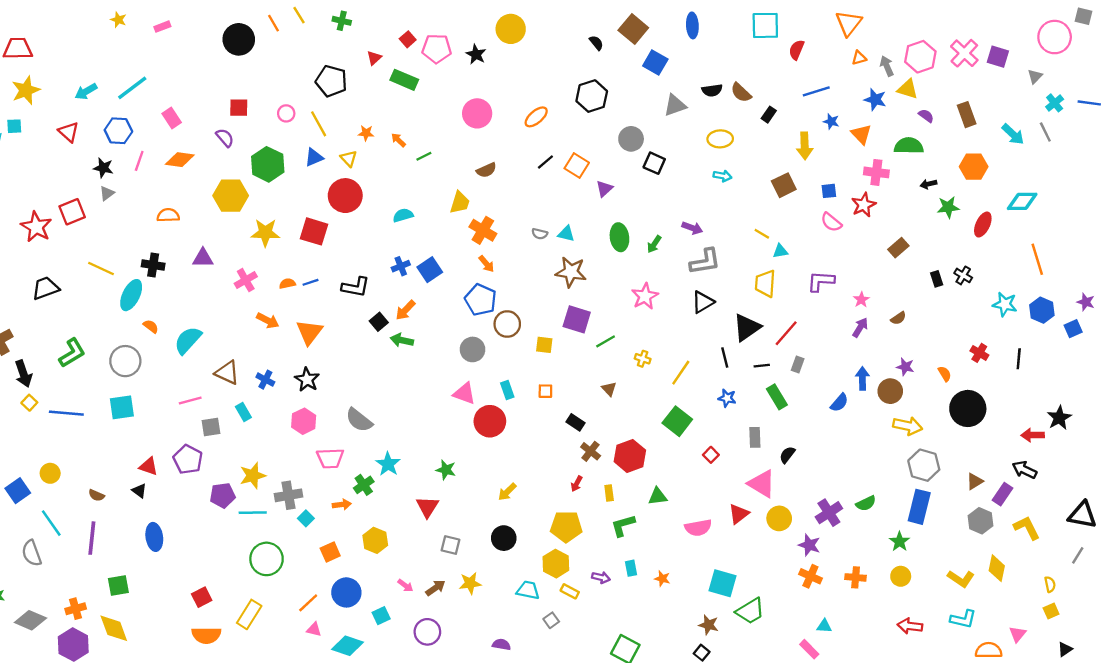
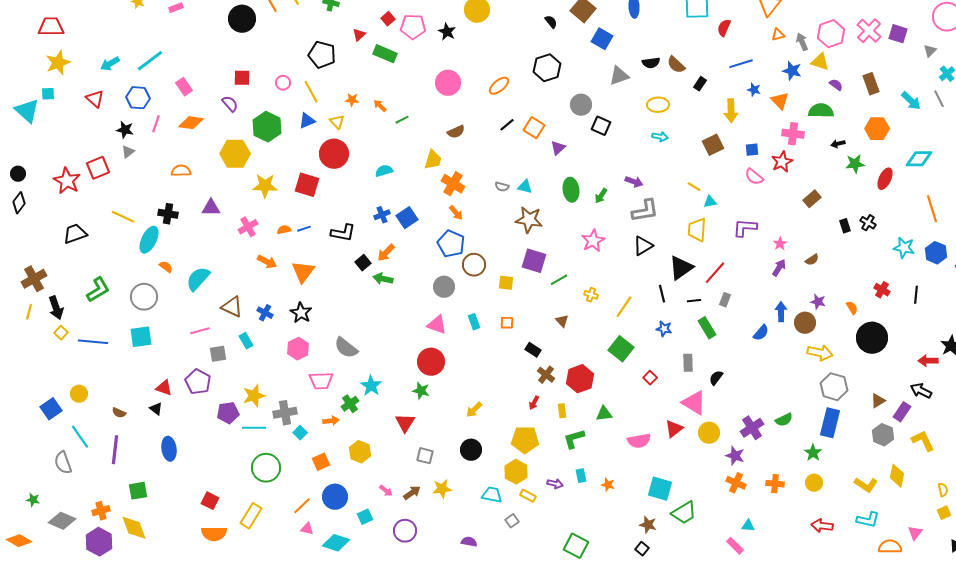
red circle: (490, 421) -> (431, 362), moved
red square: (202, 597) -> (210, 501), turned -36

